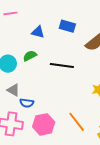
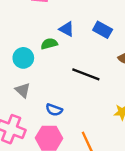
green semicircle: (30, 56) -> (49, 44), moved
blue semicircle: (27, 103) -> (54, 110), moved

